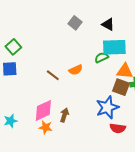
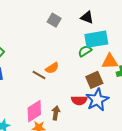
orange semicircle: (76, 70) -> (52, 68), moved
brown square: (121, 87) -> (94, 80), moved, turned -36
red semicircle: (118, 128) -> (79, 100), moved

